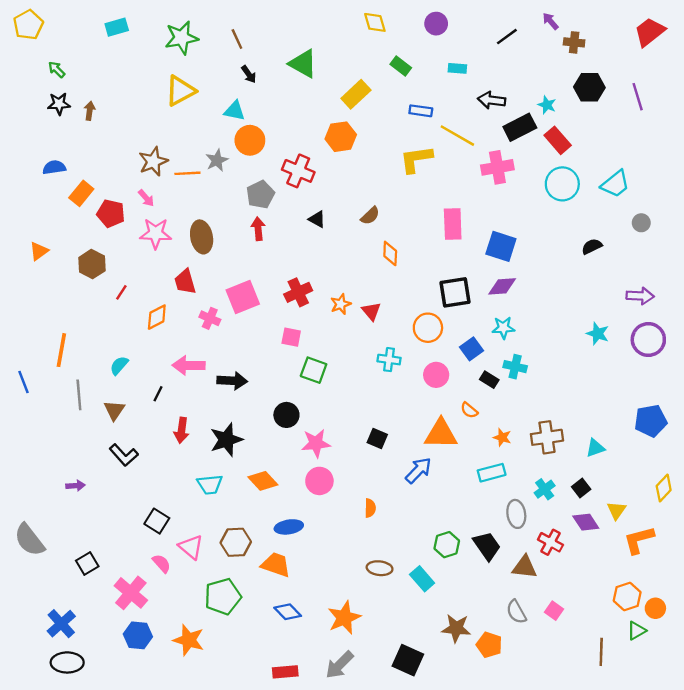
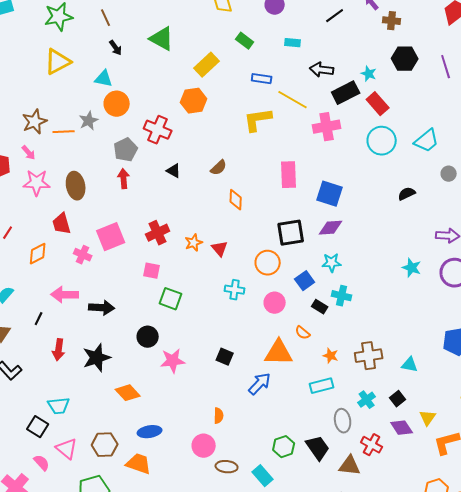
cyan triangle: (595, 448) -> (410, 365), turned 30
pink circle: (319, 481) -> (204, 446), moved
cyan trapezoid: (210, 484) -> (59, 406), moved

